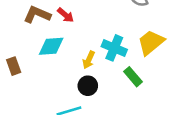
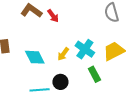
cyan diamond: (51, 46) -> (35, 57), moved, turned 55
black circle: (88, 86) -> (60, 82), moved

